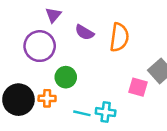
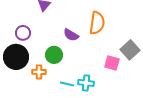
purple semicircle: (84, 32) -> (71, 35), moved
purple circle: (40, 46) -> (23, 33), moved, size x0.6
black circle: (18, 100) -> (16, 57), moved

